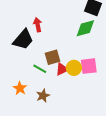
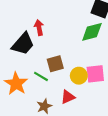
red triangle: (62, 69) -> (68, 97), moved
orange star: (20, 88) -> (16, 84), moved, size x1.5

